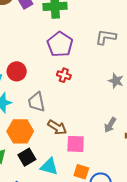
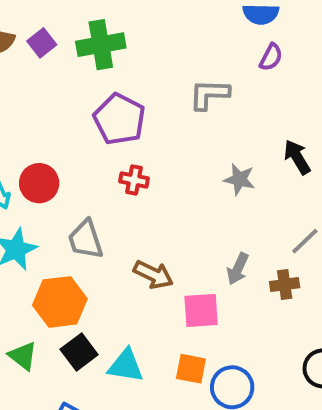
brown arrow: (57, 127) -> (153, 275), moved
pink square: (76, 144) -> (201, 310), moved

